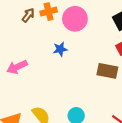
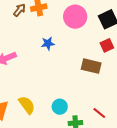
pink circle: (75, 19) -> (75, 17), moved

